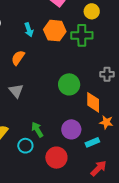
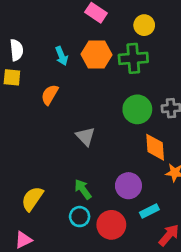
green circle: (69, 84) -> (137, 109), moved
gray triangle: (16, 91) -> (85, 136), moved
cyan rectangle: (92, 142) -> (149, 211), moved
cyan circle: (25, 146) -> (80, 217), moved

